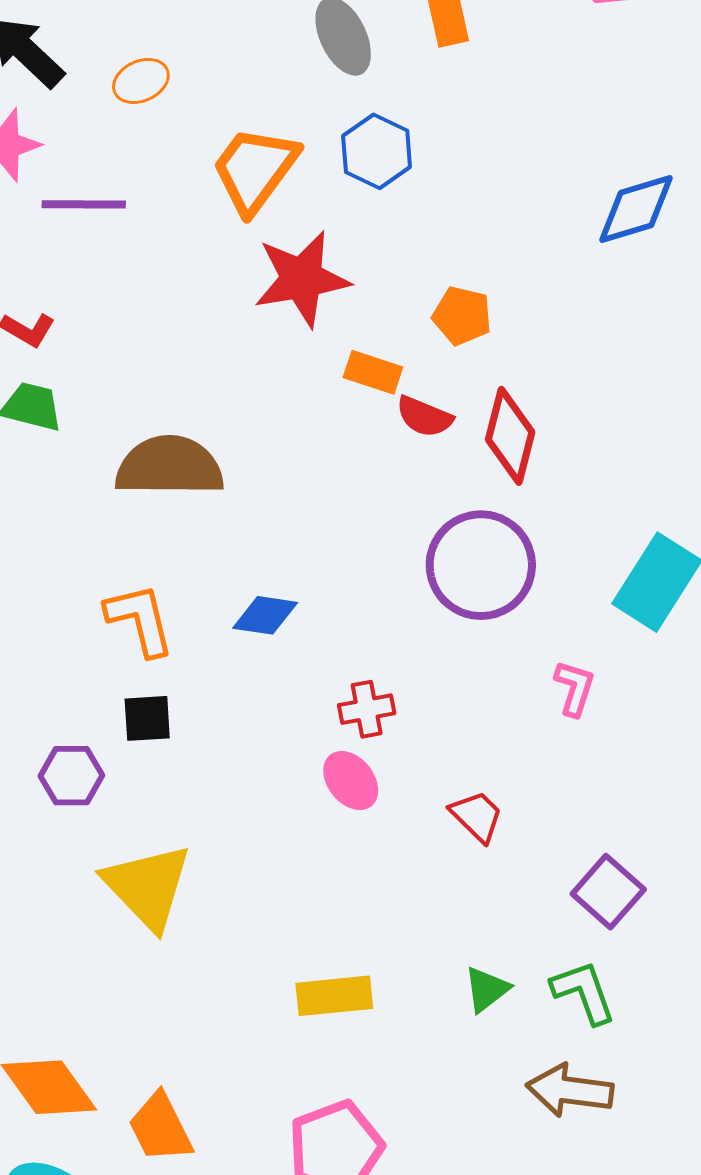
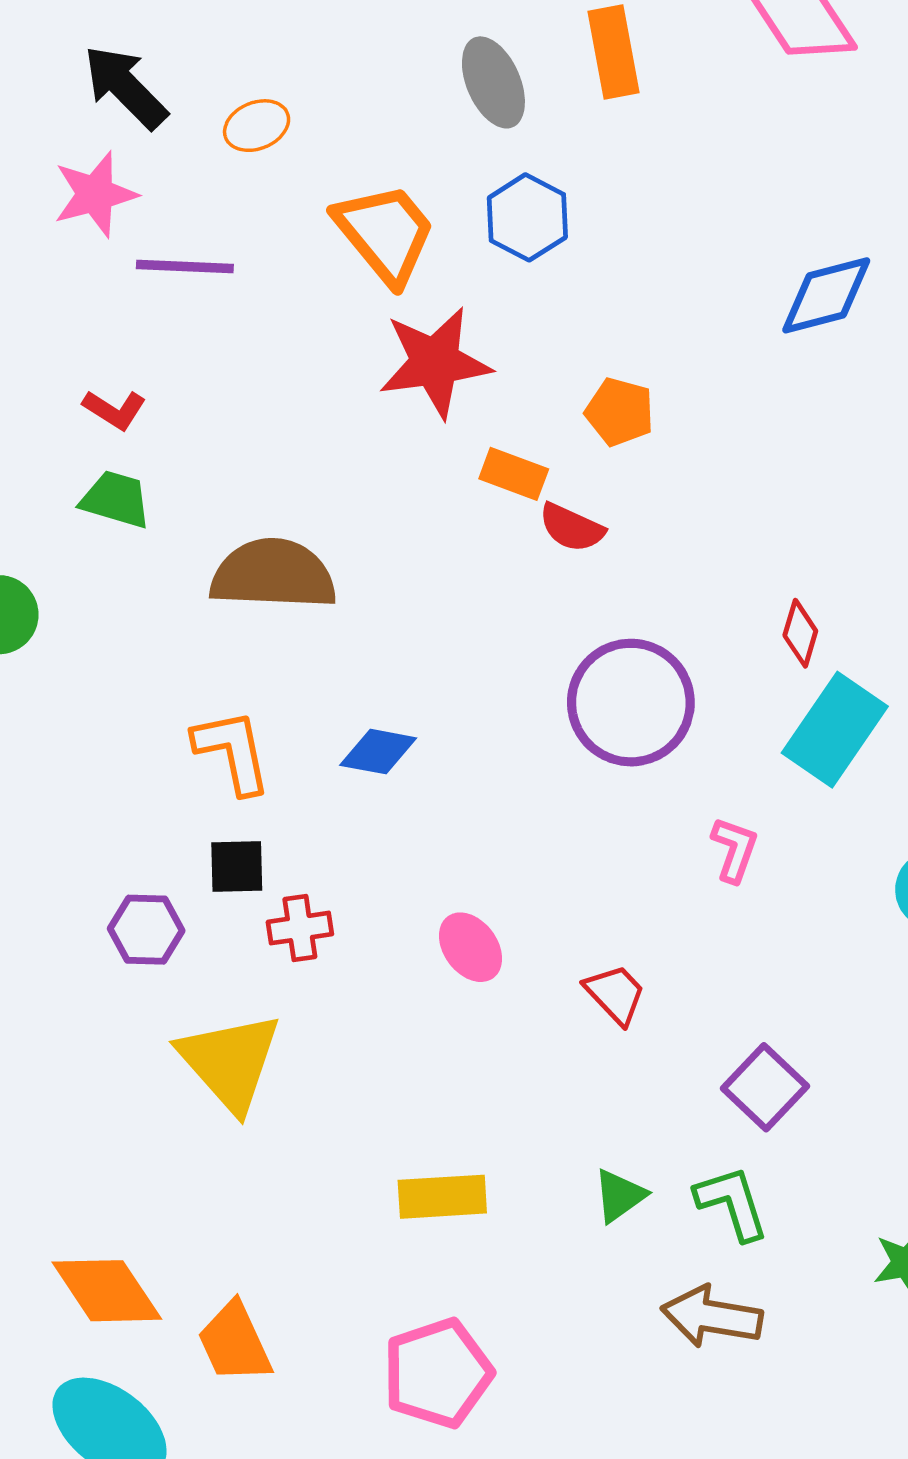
orange trapezoid: (255, 169) -> (385, 233), turned 102
red diamond: (510, 436) -> (800, 633), moved, size x0.6
red cross: (367, 709) -> (300, 928), moved

